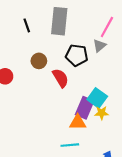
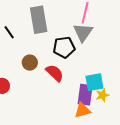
gray triangle: (99, 46) -> (83, 32), size x1.5
cyan square: (97, 98) -> (94, 82), turned -30

